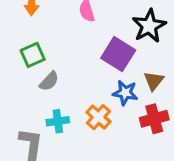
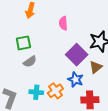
brown triangle: (154, 81) -> (96, 67), moved
cyan cross: (58, 121) -> (36, 92), moved

